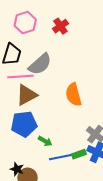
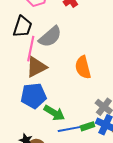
pink line: (20, 77) -> (31, 49), turned -75
green arrow: (45, 141) -> (54, 113), size x1.5

